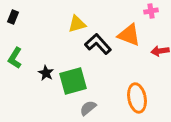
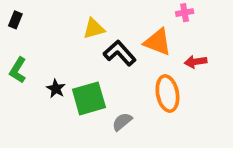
orange ellipse: (137, 98) -> (167, 94), moved
gray semicircle: (88, 108) -> (122, 122), moved

